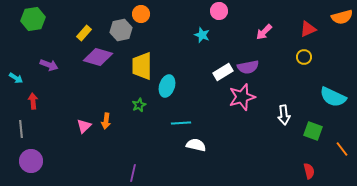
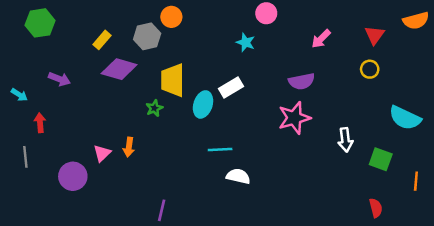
red triangle: (308, 29) -> (375, 35), turned -30
white rectangle: (223, 72) -> (231, 87), moved
green star: (139, 105) -> (154, 108), moved
orange line: (342, 149) -> (416, 181), turned 42
purple circle: (31, 161) -> (73, 176), moved

